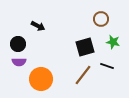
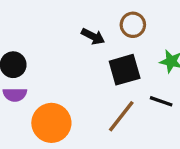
brown circle: (101, 19) -> (133, 25), moved
black arrow: (38, 26) -> (93, 36), moved

